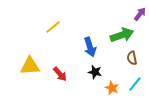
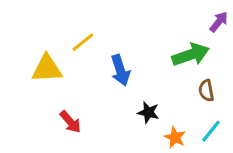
blue arrow: (90, 47) -> (120, 70), moved
yellow triangle: (30, 66) -> (47, 69), moved
red arrow: (60, 74) -> (70, 122), moved

